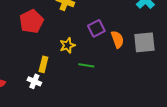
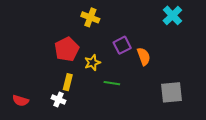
red pentagon: (31, 21) -> (67, 49), moved
gray square: (144, 42) -> (171, 92), moved

